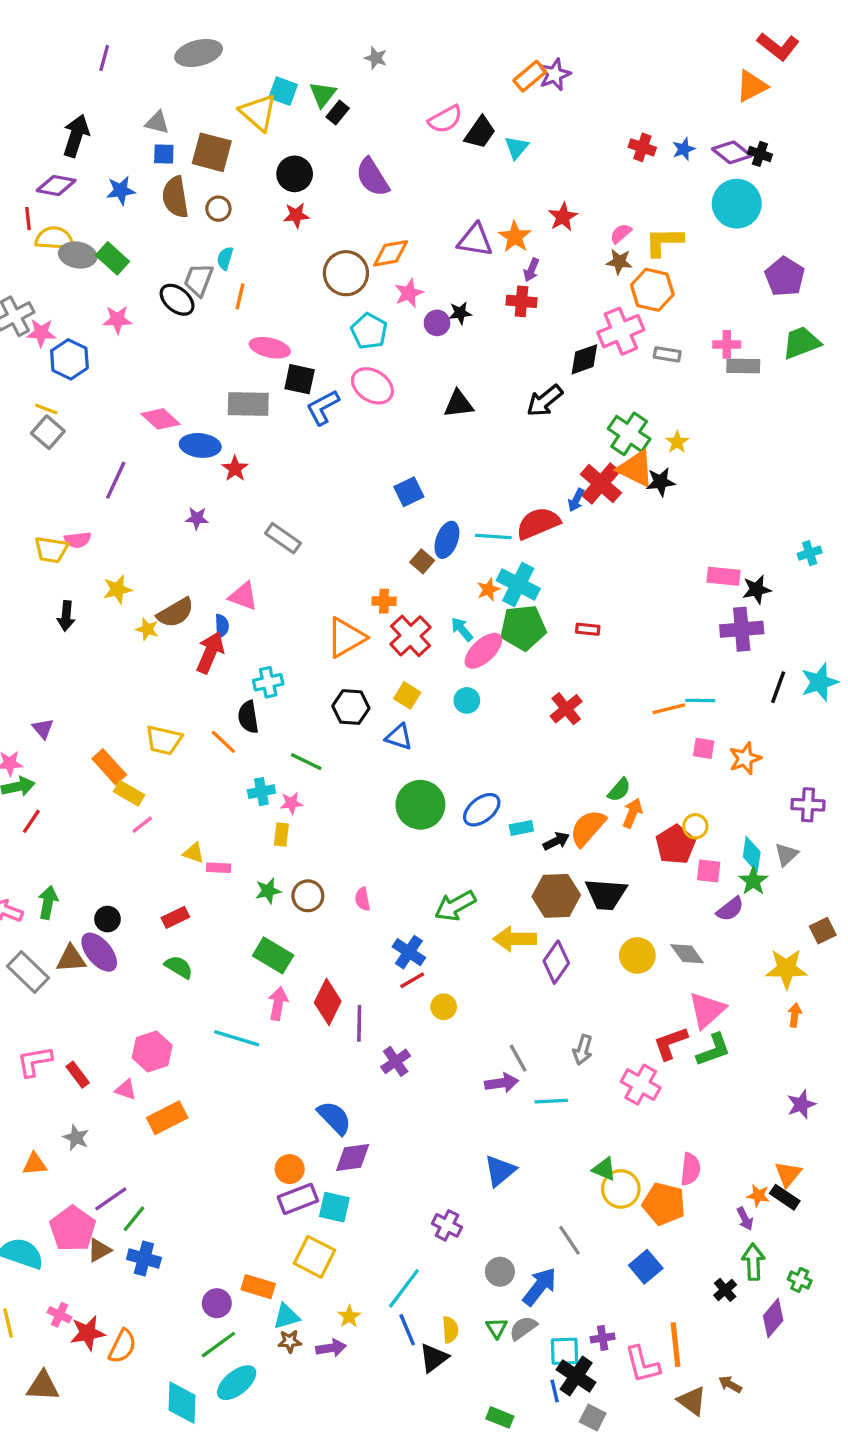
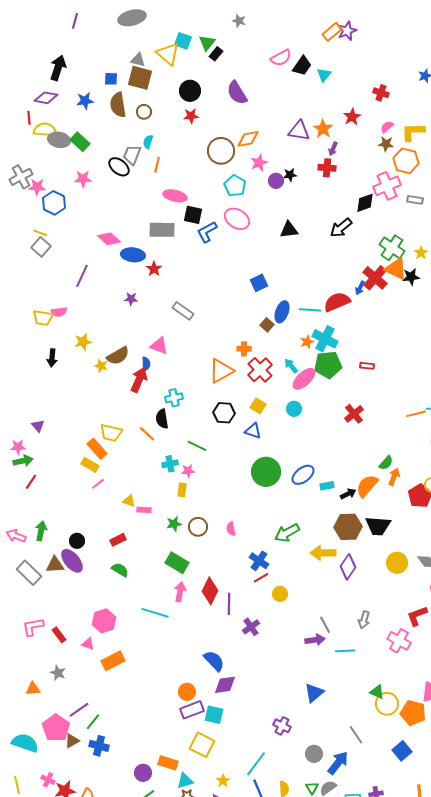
gray triangle: (157, 123) -> (138, 60), moved
red cross: (642, 147) -> (381, 93), moved
orange rectangle: (109, 767) -> (97, 449), moved

